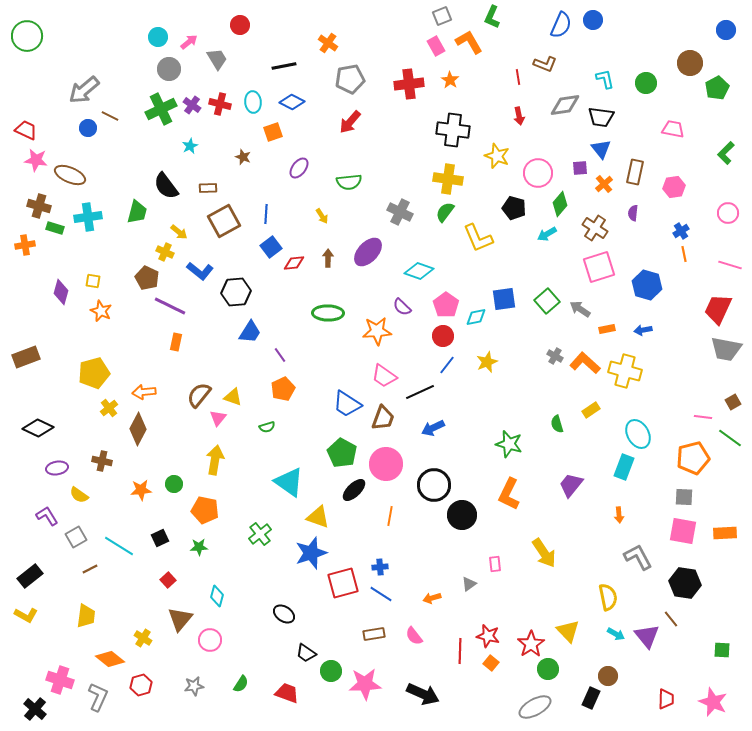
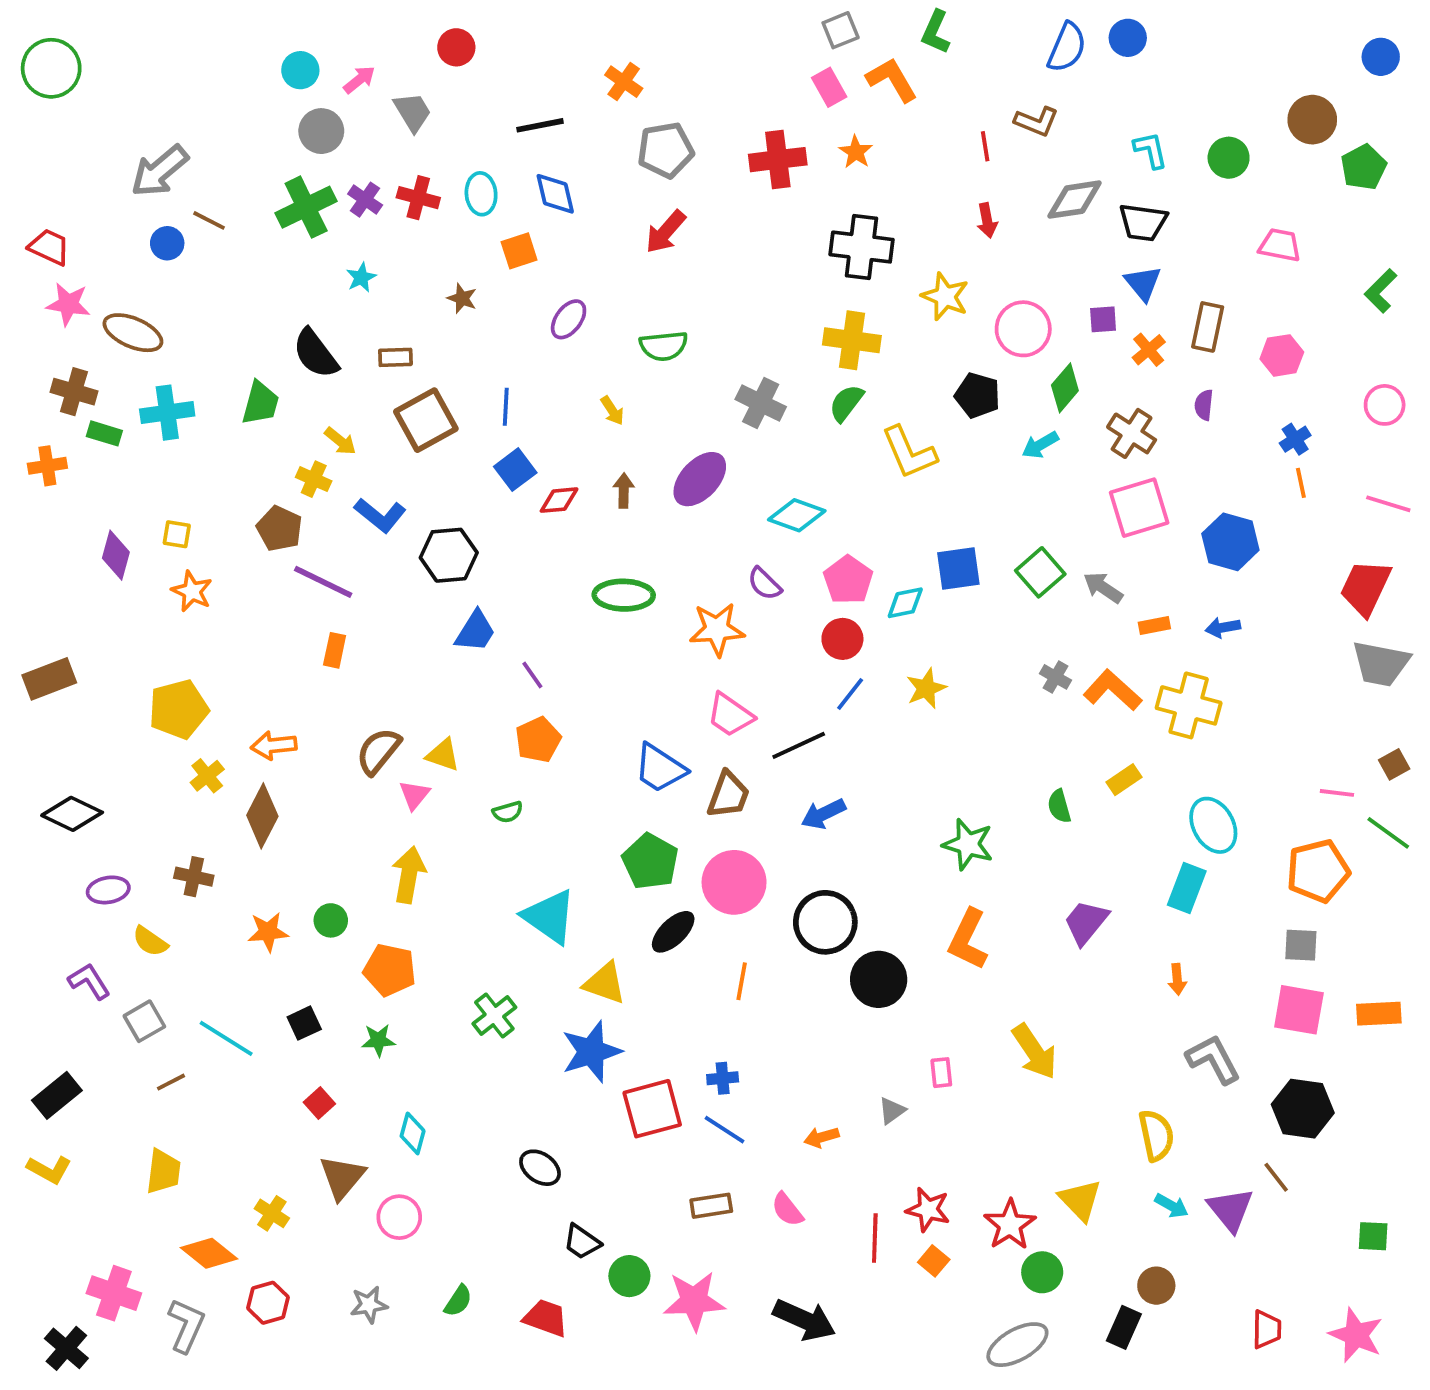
blue diamond: (292, 102) -> (555, 194), turned 50

